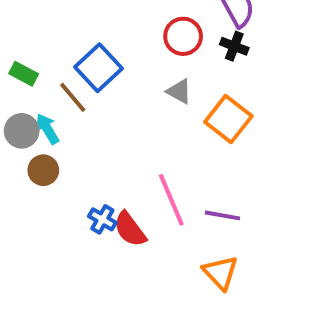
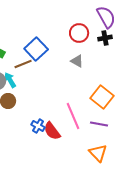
black cross: (234, 46) -> (105, 38), turned -32
brown line: (73, 97) -> (23, 64), turned -72
orange square: (228, 119) -> (102, 97), moved

